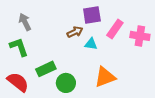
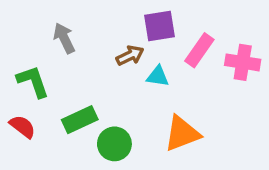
gray arrow: (25, 22) -> (64, 38), moved
red semicircle: (18, 82) -> (23, 127), moved, size x0.7

